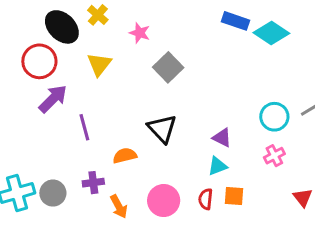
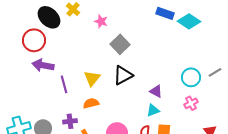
yellow triangle: (99, 64) -> (92, 78), moved
purple arrow: (53, 99) -> (43, 65), turned -125
black triangle: (162, 129) -> (123, 75), moved, turned 45

